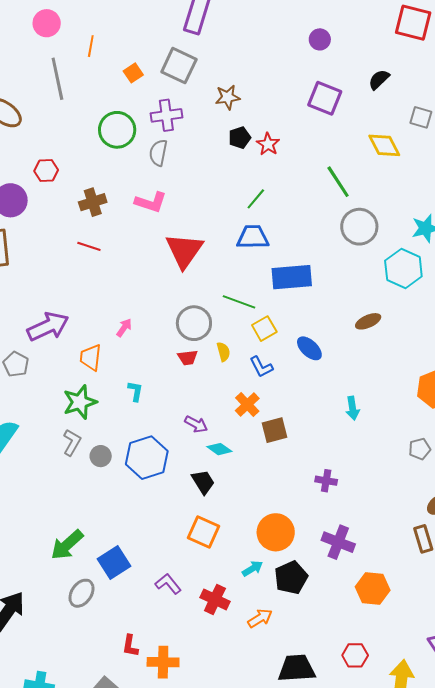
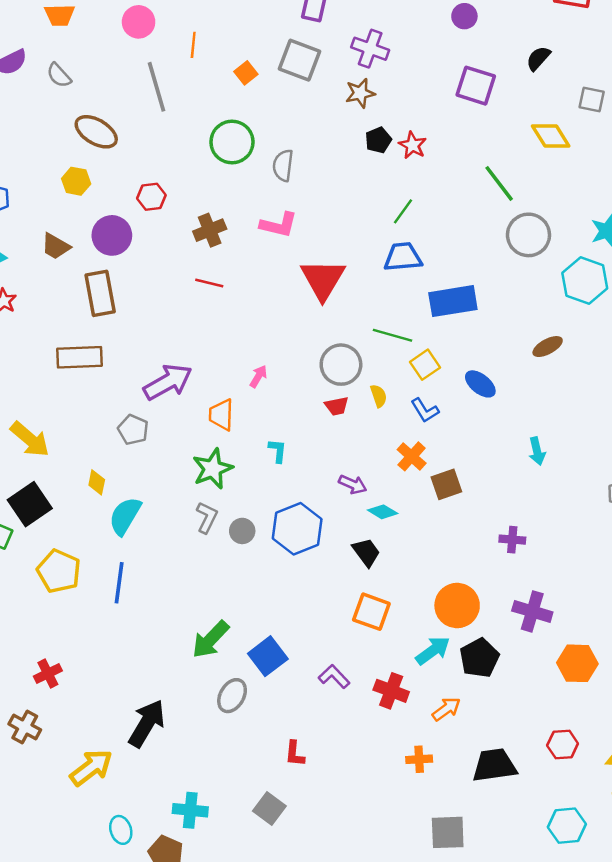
purple cross: (166, 115) -> (370, 49), moved, turned 32
cyan arrow: (252, 569) -> (433, 651), size x1.4
orange cross: (163, 662) -> (419, 759), moved, size x0.7

